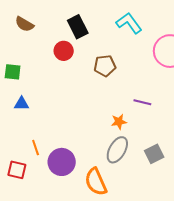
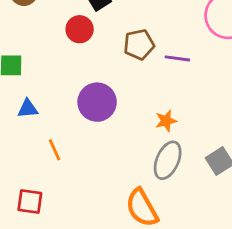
purple line: (142, 102) -> (177, 58), moved
orange line: (36, 148) -> (54, 150), moved
purple circle: (62, 162) -> (97, 102), moved

